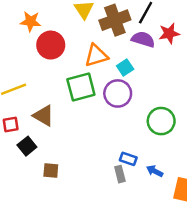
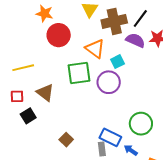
orange triangle: (96, 56) -> (95, 49), turned 45
green circle: (161, 121) -> (141, 124), moved
blue rectangle: (128, 159) -> (110, 137), size x1.5
brown square: (51, 170) -> (66, 140), moved, turned 32

